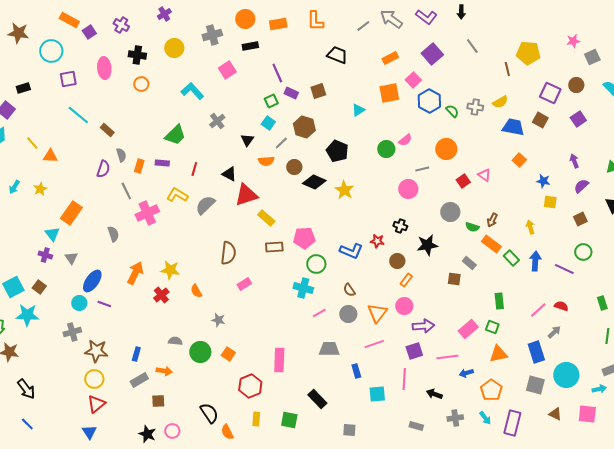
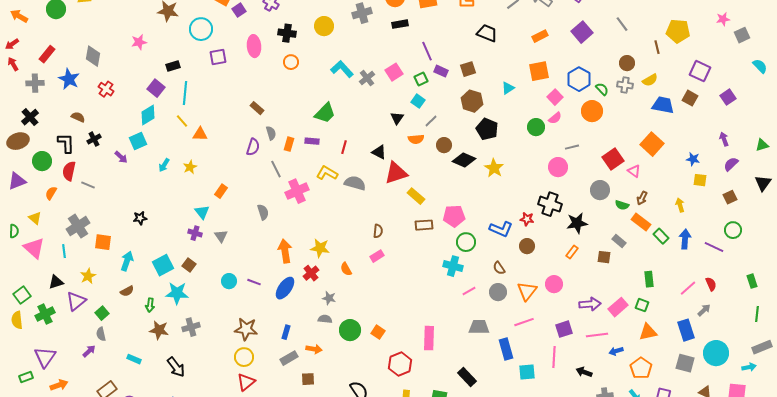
pink square: (227, 70) -> (394, 72), moved
pink square: (413, 80) -> (555, 97), moved
brown circle: (576, 85) -> (627, 63), moved
cyan line: (78, 115) -> (185, 93), moved, turned 55
gray cross: (217, 121) -> (367, 78), moved
brown hexagon: (304, 127) -> (472, 101), moved
orange circle: (446, 149) -> (592, 111), moved
orange square: (519, 160) -> (652, 144), moved, size x1.6
pink triangle: (484, 175) -> (634, 171), moved
red square: (463, 181) -> (613, 159), size x1.5
gray semicircle: (205, 205) -> (355, 183), turned 60
orange rectangle: (71, 213) -> (221, 191), size x0.6
black cross: (400, 226) -> (550, 204), size x1.6
brown semicircle: (228, 253) -> (378, 231), size x0.6
brown circle: (397, 261) -> (527, 246), moved
orange arrow: (135, 273) -> (285, 251), turned -35
orange rectangle: (406, 280) -> (572, 252), moved
blue ellipse: (92, 281) -> (285, 288), moved
pink rectangle: (244, 284) -> (377, 256), moved
red semicircle: (561, 306) -> (711, 284), turned 48
gray star: (218, 320) -> (329, 298), moved
purple arrow: (423, 326) -> (590, 304), moved
gray cross: (72, 332) -> (191, 327), moved
blue rectangle: (356, 371) -> (506, 349), size x1.5

